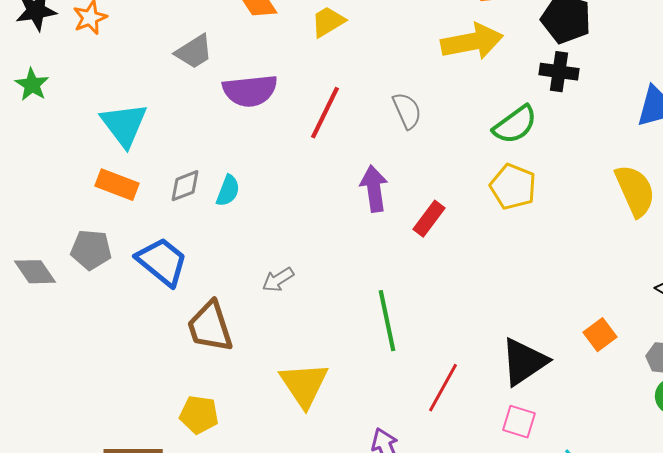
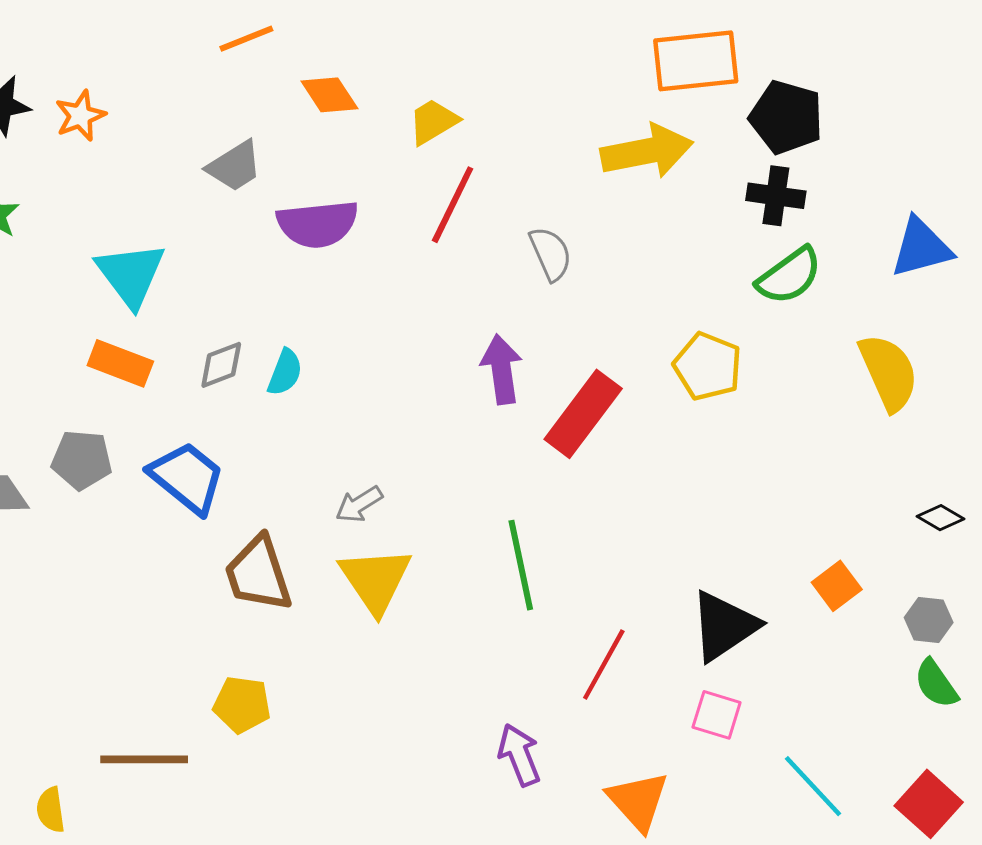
red line: (325, 113) -> (453, 205), moved
green semicircle: (515, 125) -> (789, 276), moved
red rectangle: (429, 219) -> (583, 414), size x1.6
yellow triangle: (304, 385) -> (375, 580), moved

